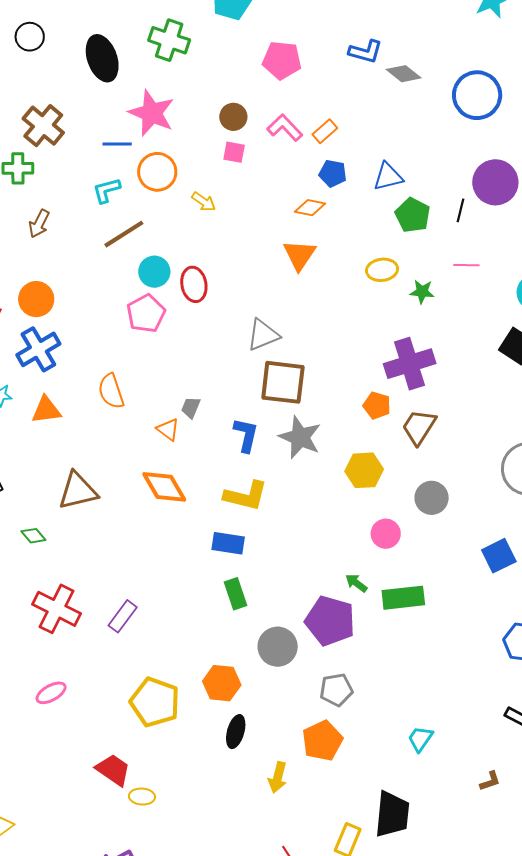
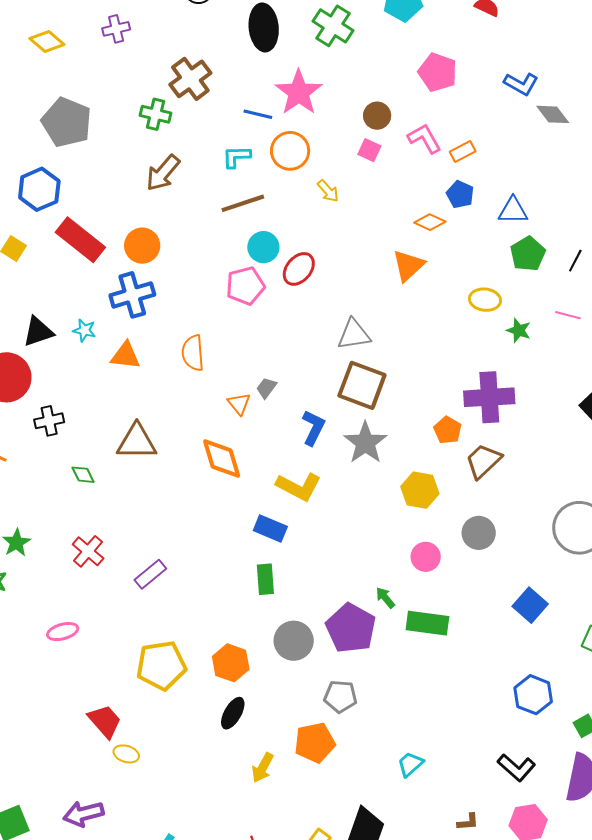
brown arrow: (39, 224) -> (163, 173), size x1.4
red ellipse: (194, 284) -> (299, 269), turned 36
blue square: (499, 556) -> (530, 605), turned -36
red cross: (57, 609) -> (88, 551), size x0.7
yellow pentagon: (155, 702) -> (161, 665), turned 30

